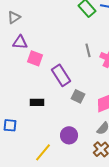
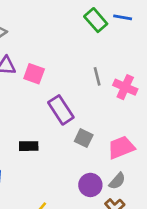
pink square: (35, 58) -> (34, 74), moved
purple circle: (69, 135) -> (90, 185), moved

